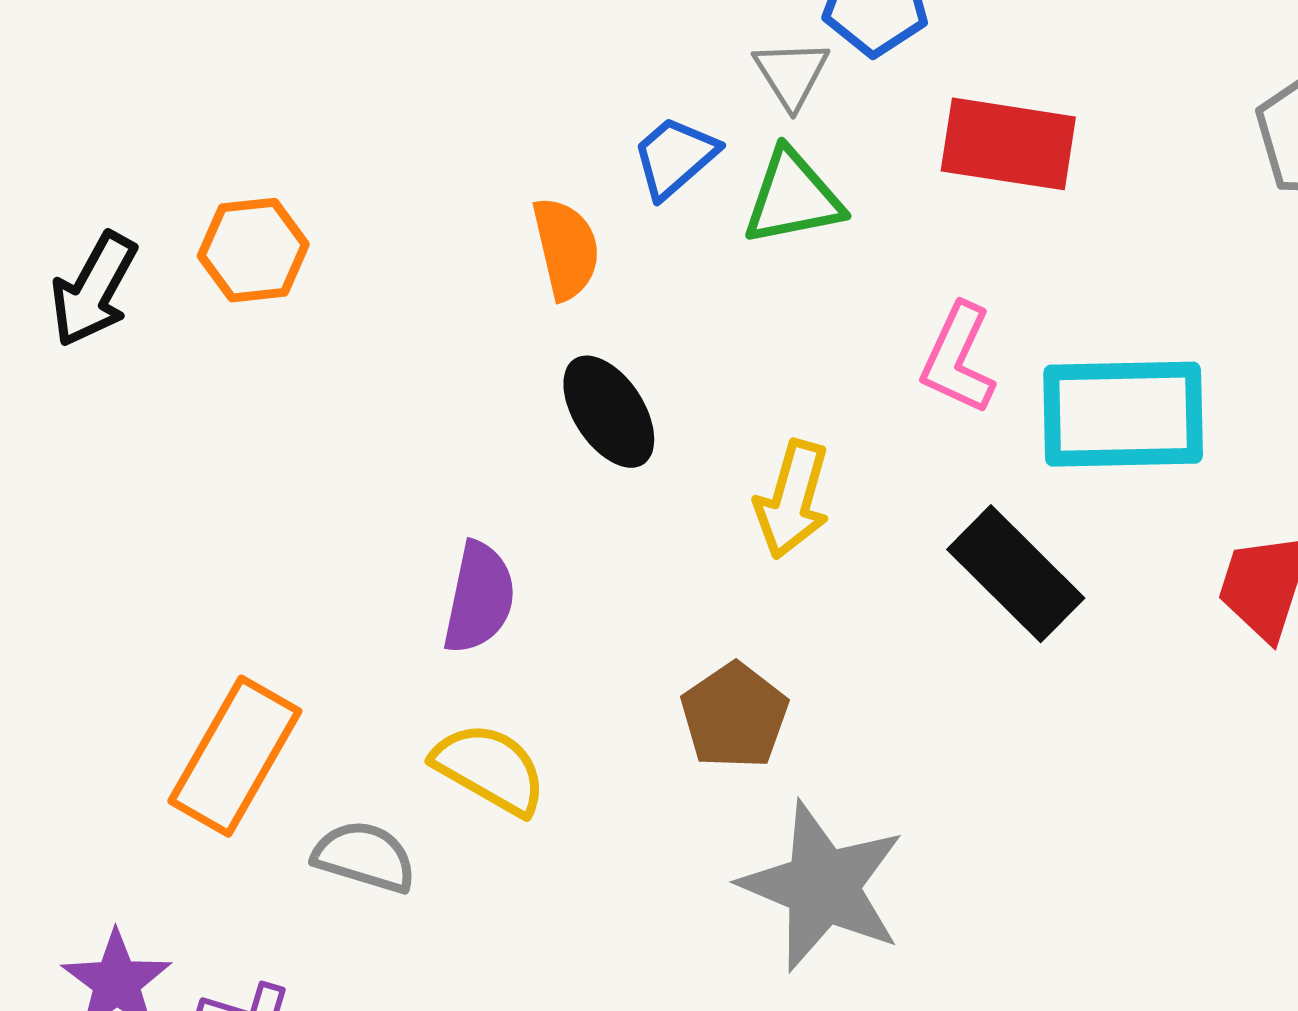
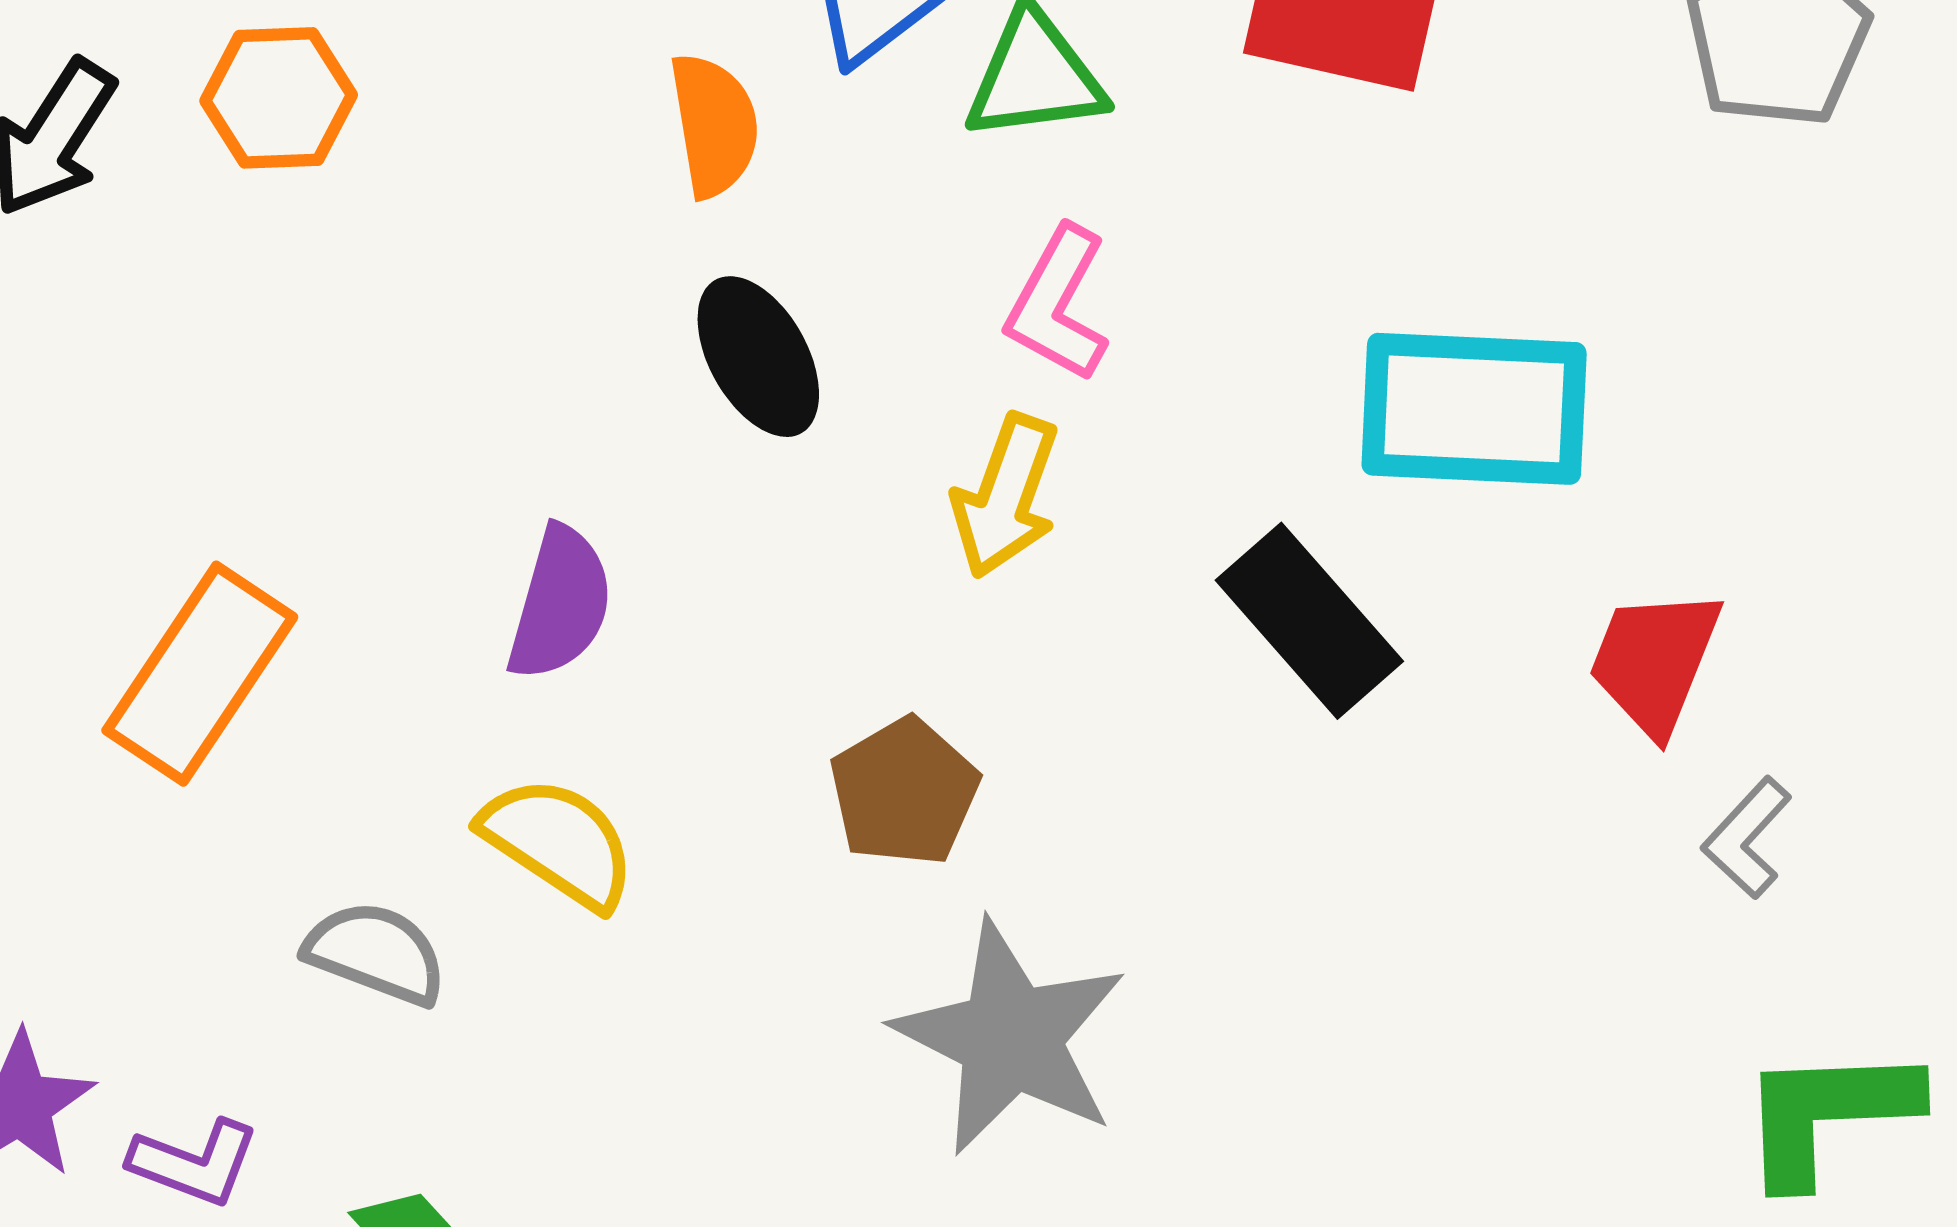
pink L-shape: (958, 359) -> (1058, 304), moved
orange rectangle: (235, 756) -> (200, 674), moved

